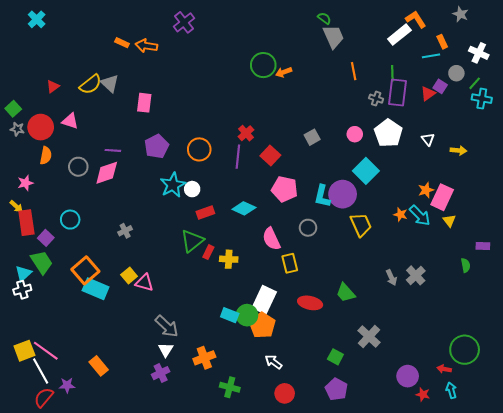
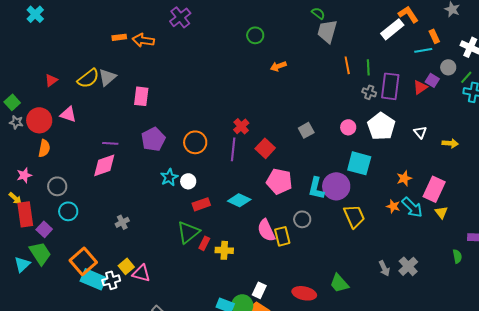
gray trapezoid: (333, 37) -> (327, 31), turned -140
orange rectangle: (122, 43) -> (119, 37), turned -32
green circle: (263, 65) -> (255, 35), moved, size x0.7
green line: (392, 73) -> (368, 67), moved
gray triangle: (110, 83) -> (107, 77), turned 36
gray circle: (78, 167) -> (57, 186), moved
cyan square: (366, 171) -> (359, 163), turned -30
cyan star: (173, 185) -> (169, 177), size x0.7
orange star: (426, 190) -> (404, 178), moved
yellow rectangle: (290, 263) -> (282, 236), moved
white cross: (22, 290) -> (111, 280), moved
white rectangle: (264, 300) -> (259, 290), size x0.6

